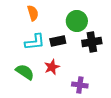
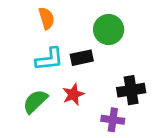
black cross: (92, 42) -> (131, 90), moved
green semicircle: (25, 72) -> (35, 101), turned -78

